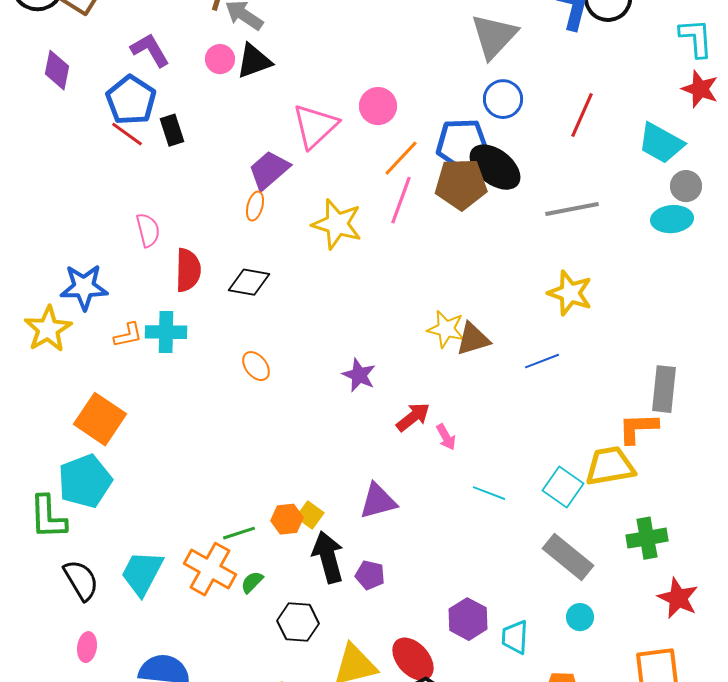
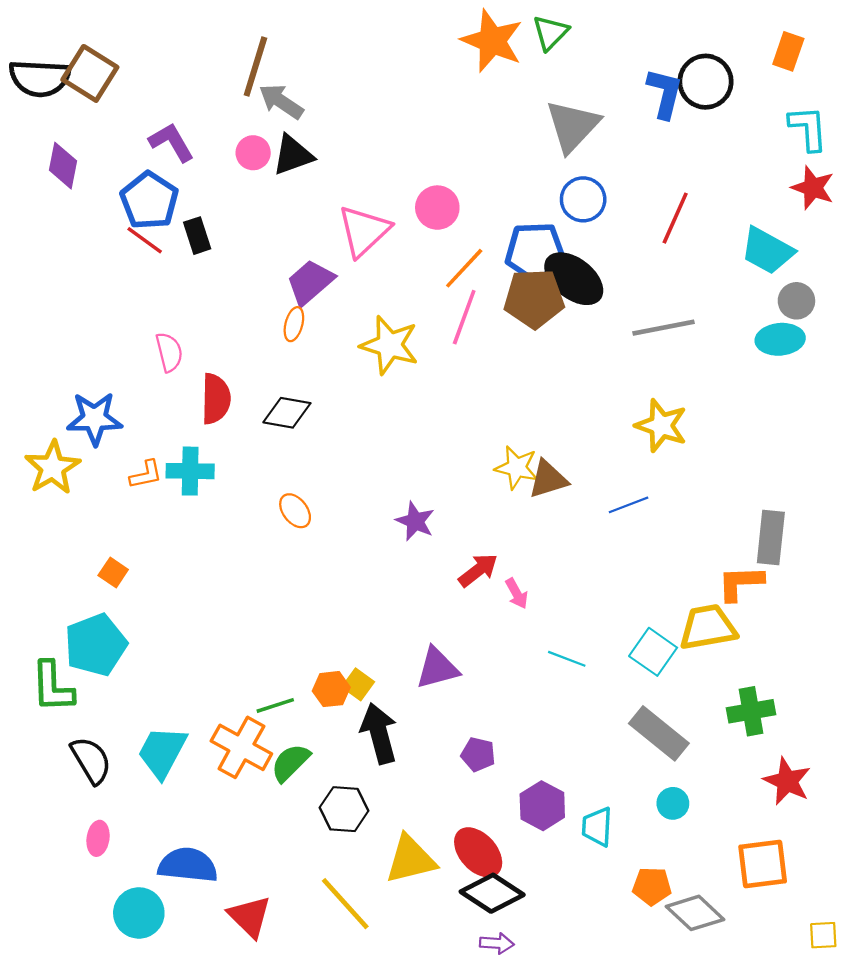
orange square: (100, 419) -> (113, 573), size x0.5
purple pentagon: (370, 575) -> (478, 754), moved
green semicircle: (252, 582) -> (290, 763), size x1.5

